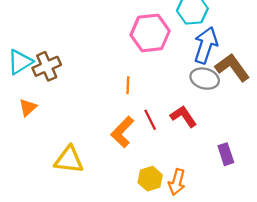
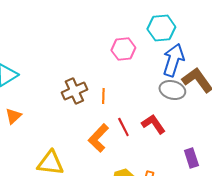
pink hexagon: (150, 33) -> (123, 49), size x0.7
brown cross: (47, 66) -> (74, 91), moved

